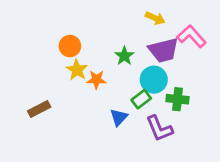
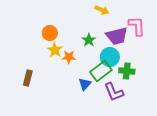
yellow arrow: (155, 18) -> (102, 10), moved
pink L-shape: (191, 36) -> (137, 26), turned 40
green rectangle: (141, 99) -> (101, 71), size x1.5
brown rectangle: (39, 109) -> (28, 78), turned -49

